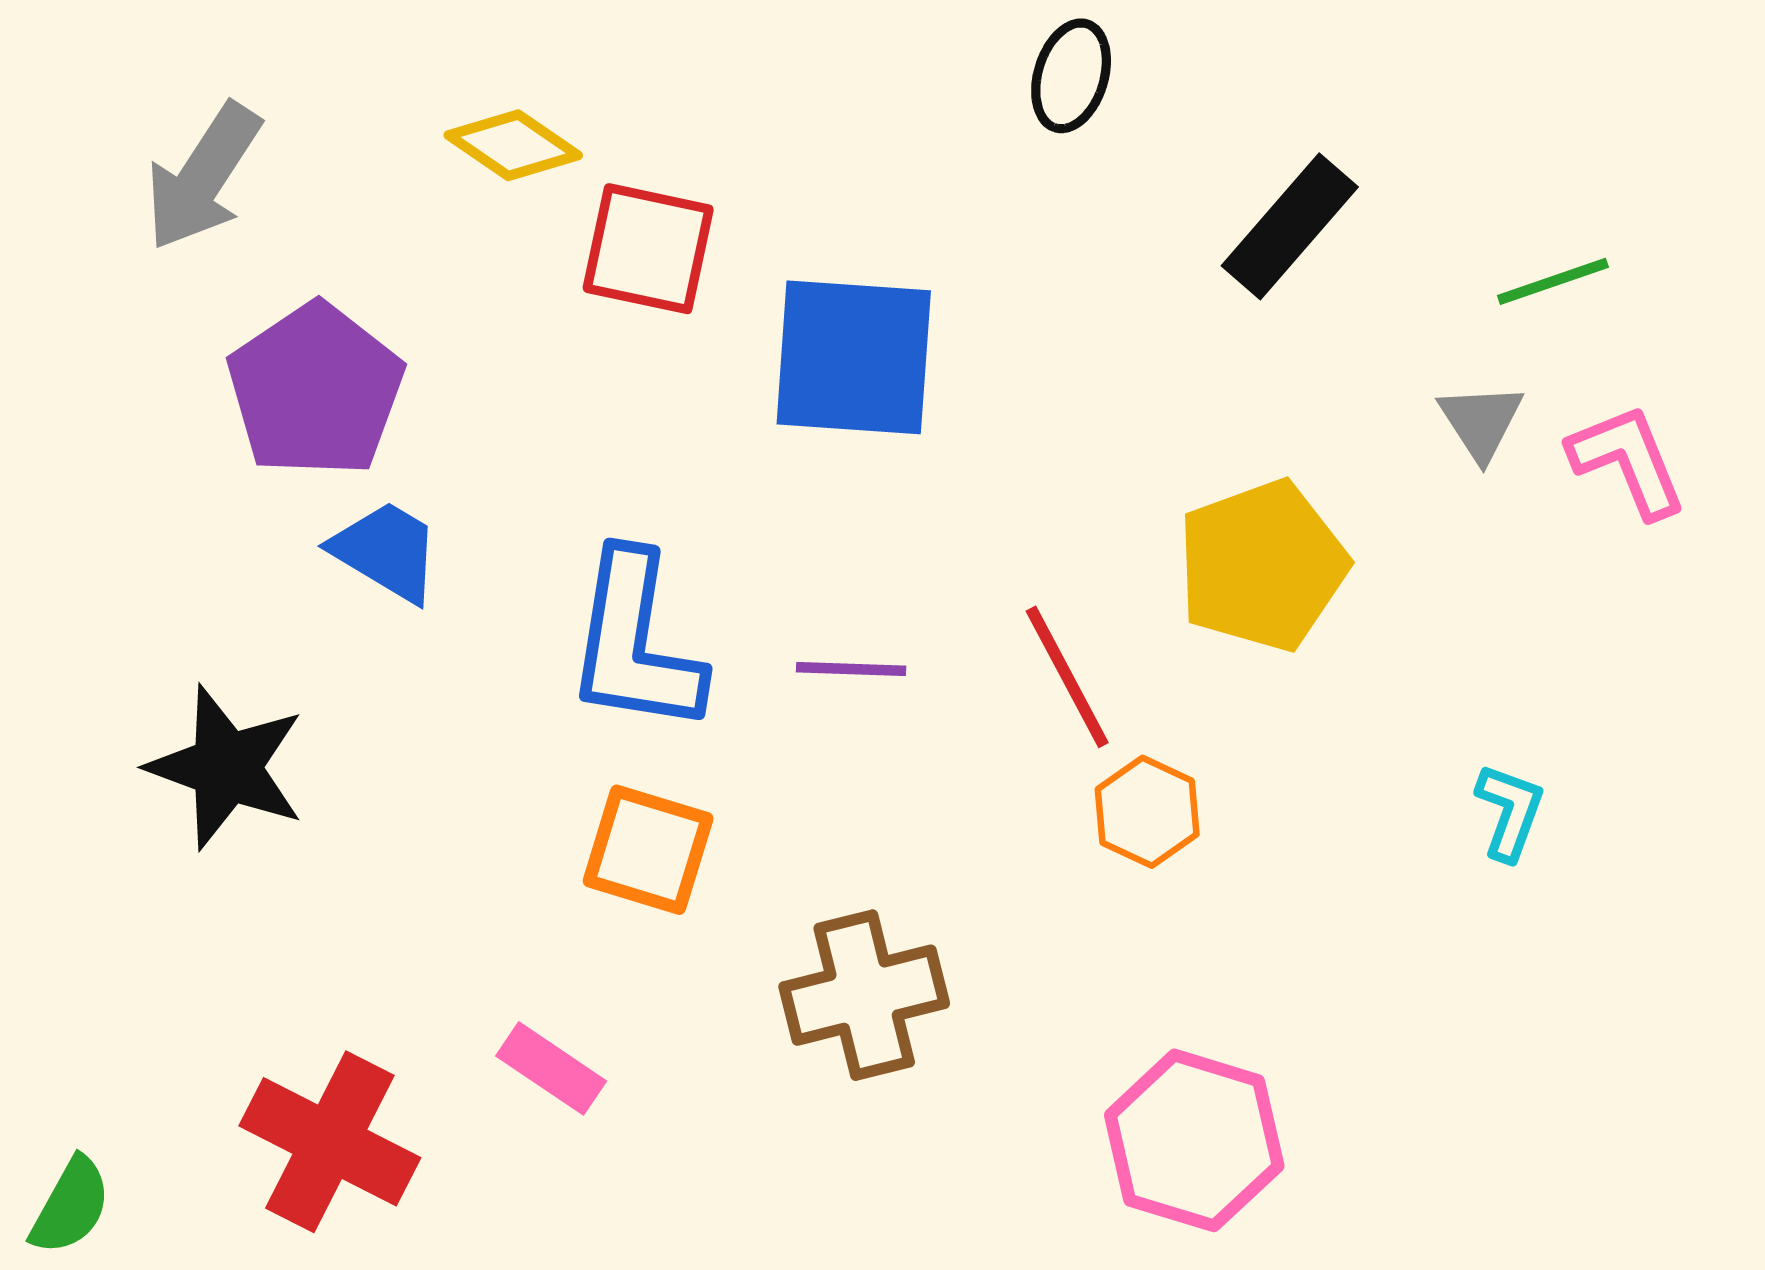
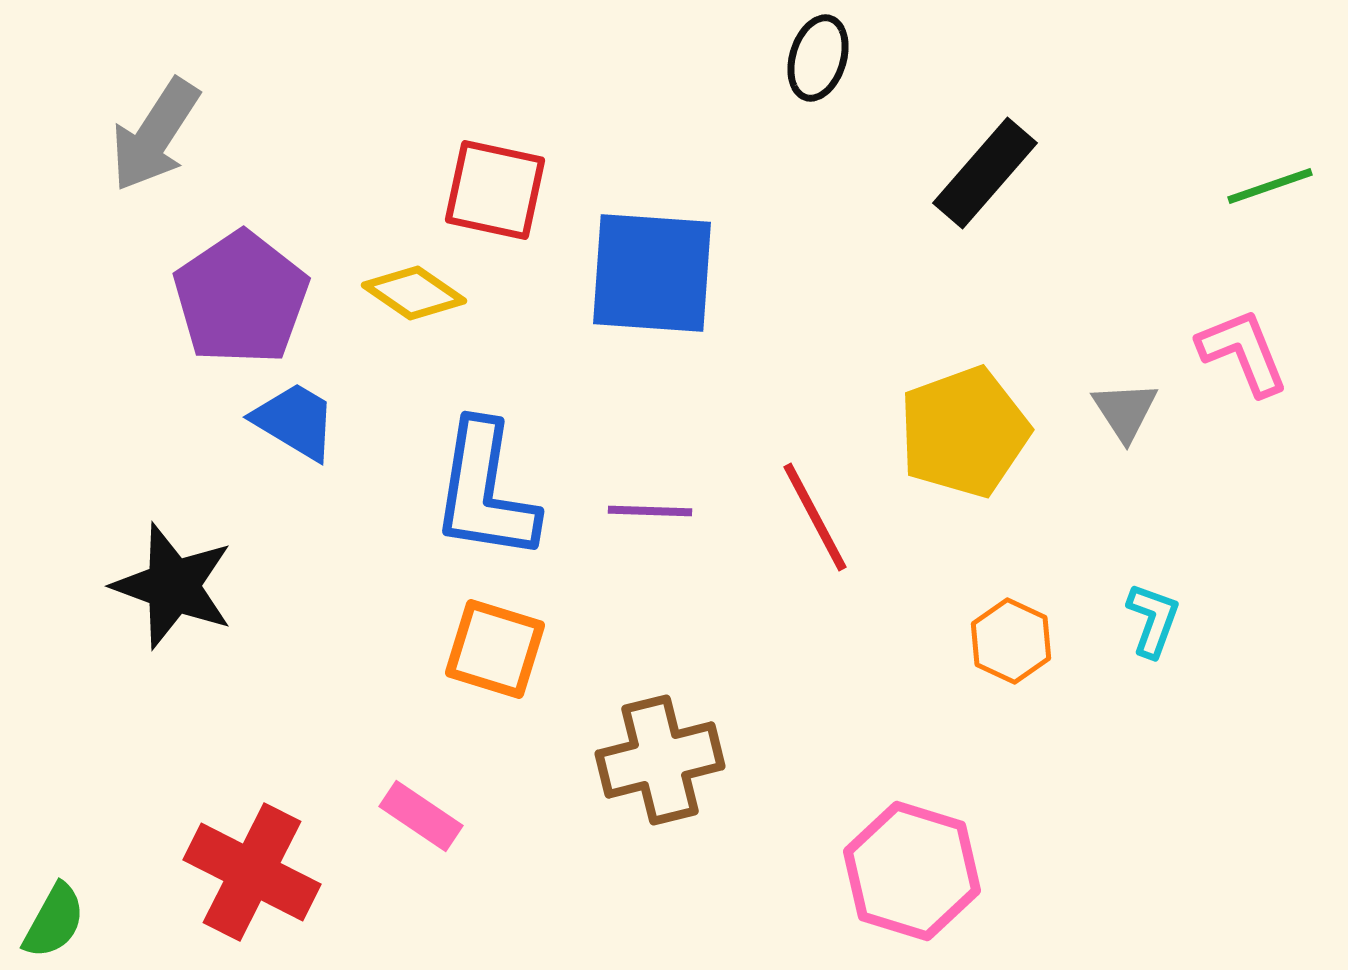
yellow diamond: (513, 145) -> (414, 293), moved
green line: (1553, 281) -> (1270, 186), moved
gray triangle: (1481, 422) -> (1125, 411), moved
orange hexagon: (1147, 812) -> (1011, 641), moved

